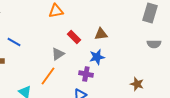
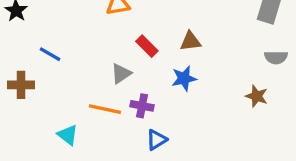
purple cross: (86, 74) -> (142, 106), moved
orange line: (48, 76) -> (105, 109), turned 66
brown star: (137, 84) -> (257, 96), moved

